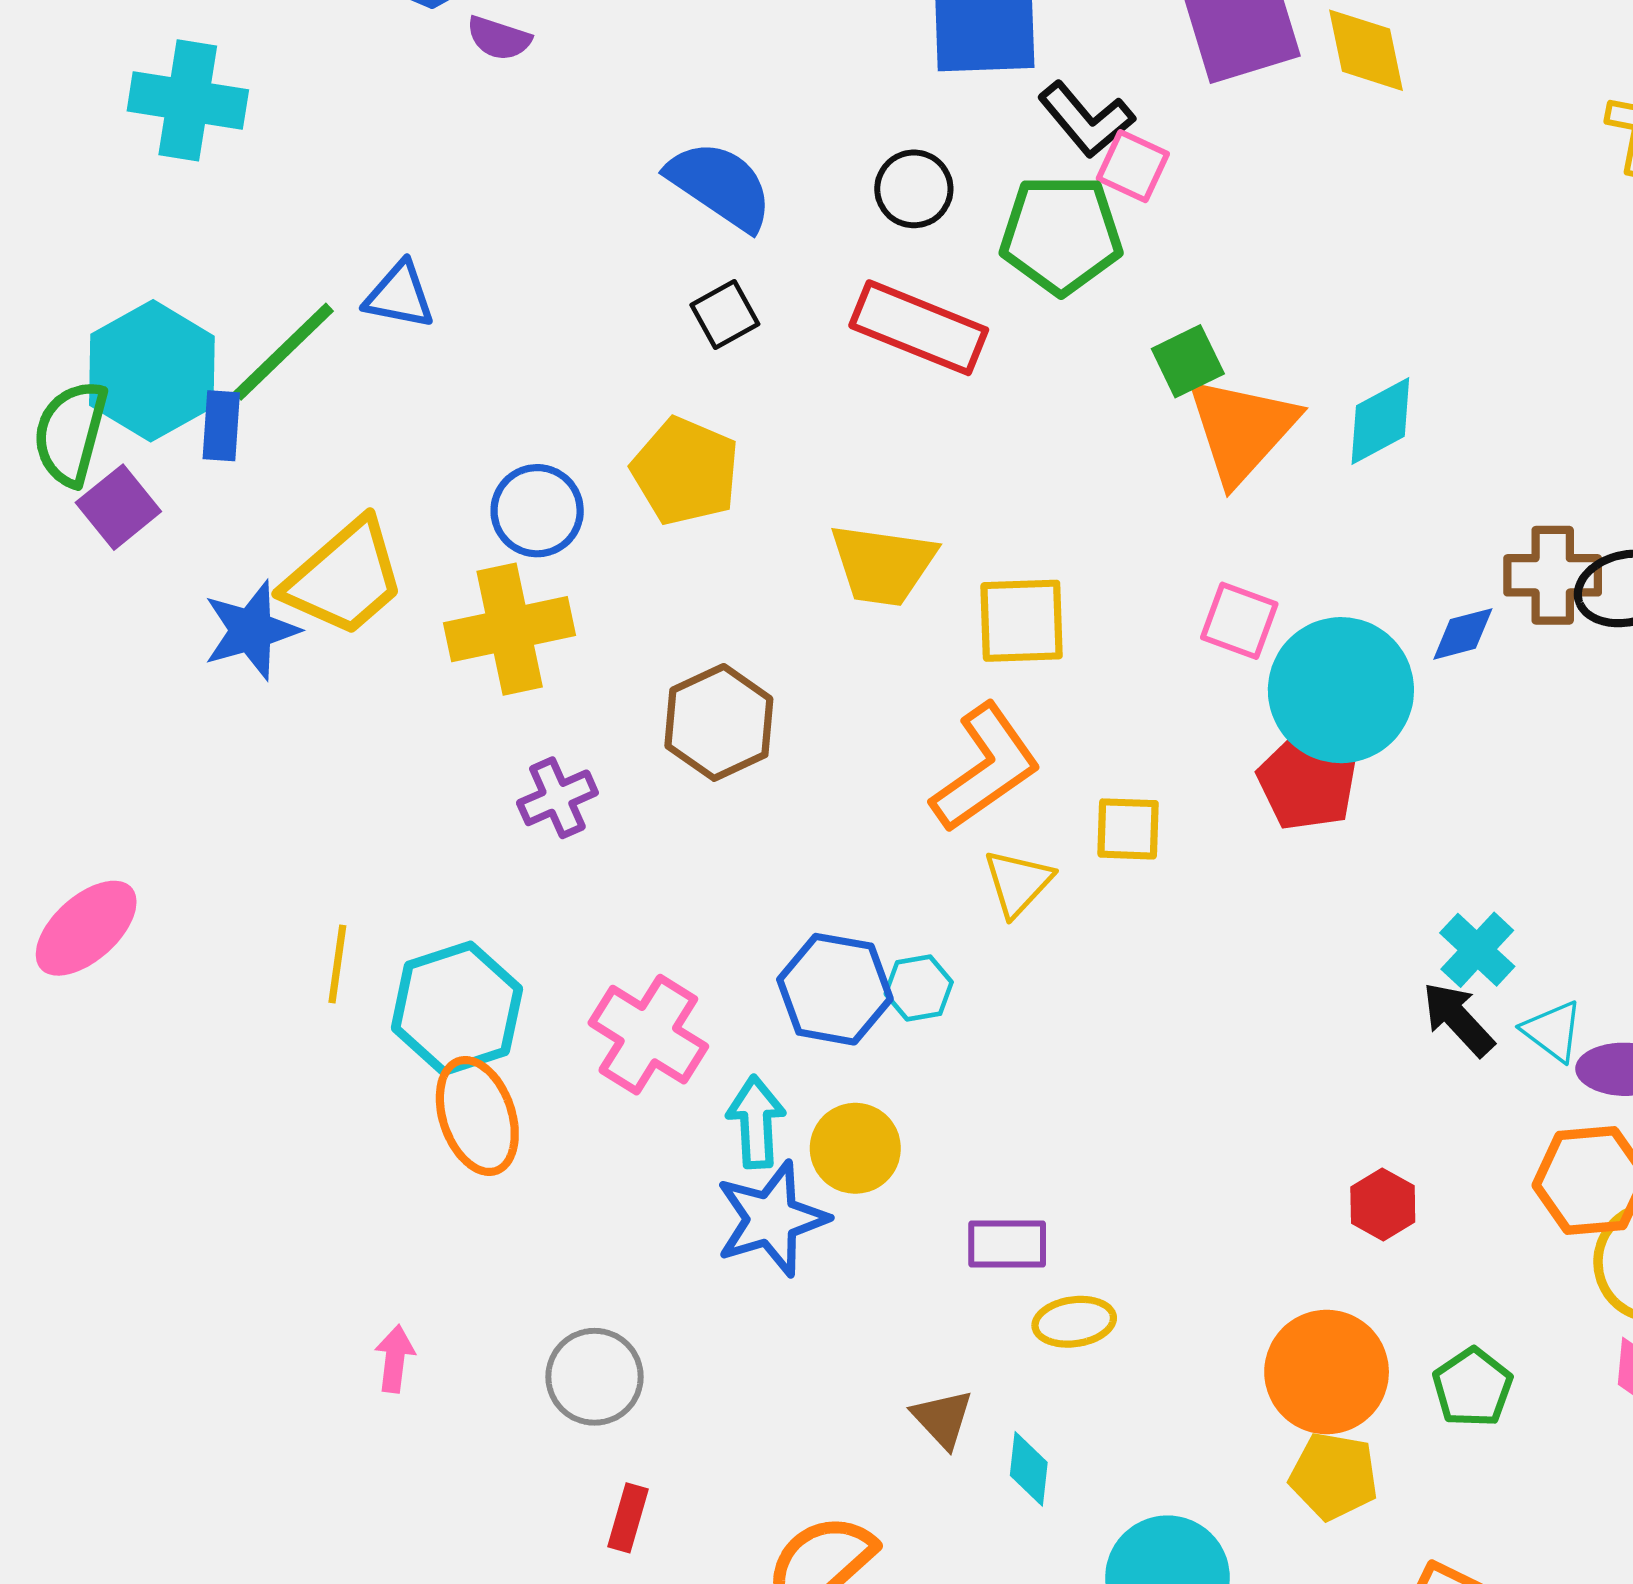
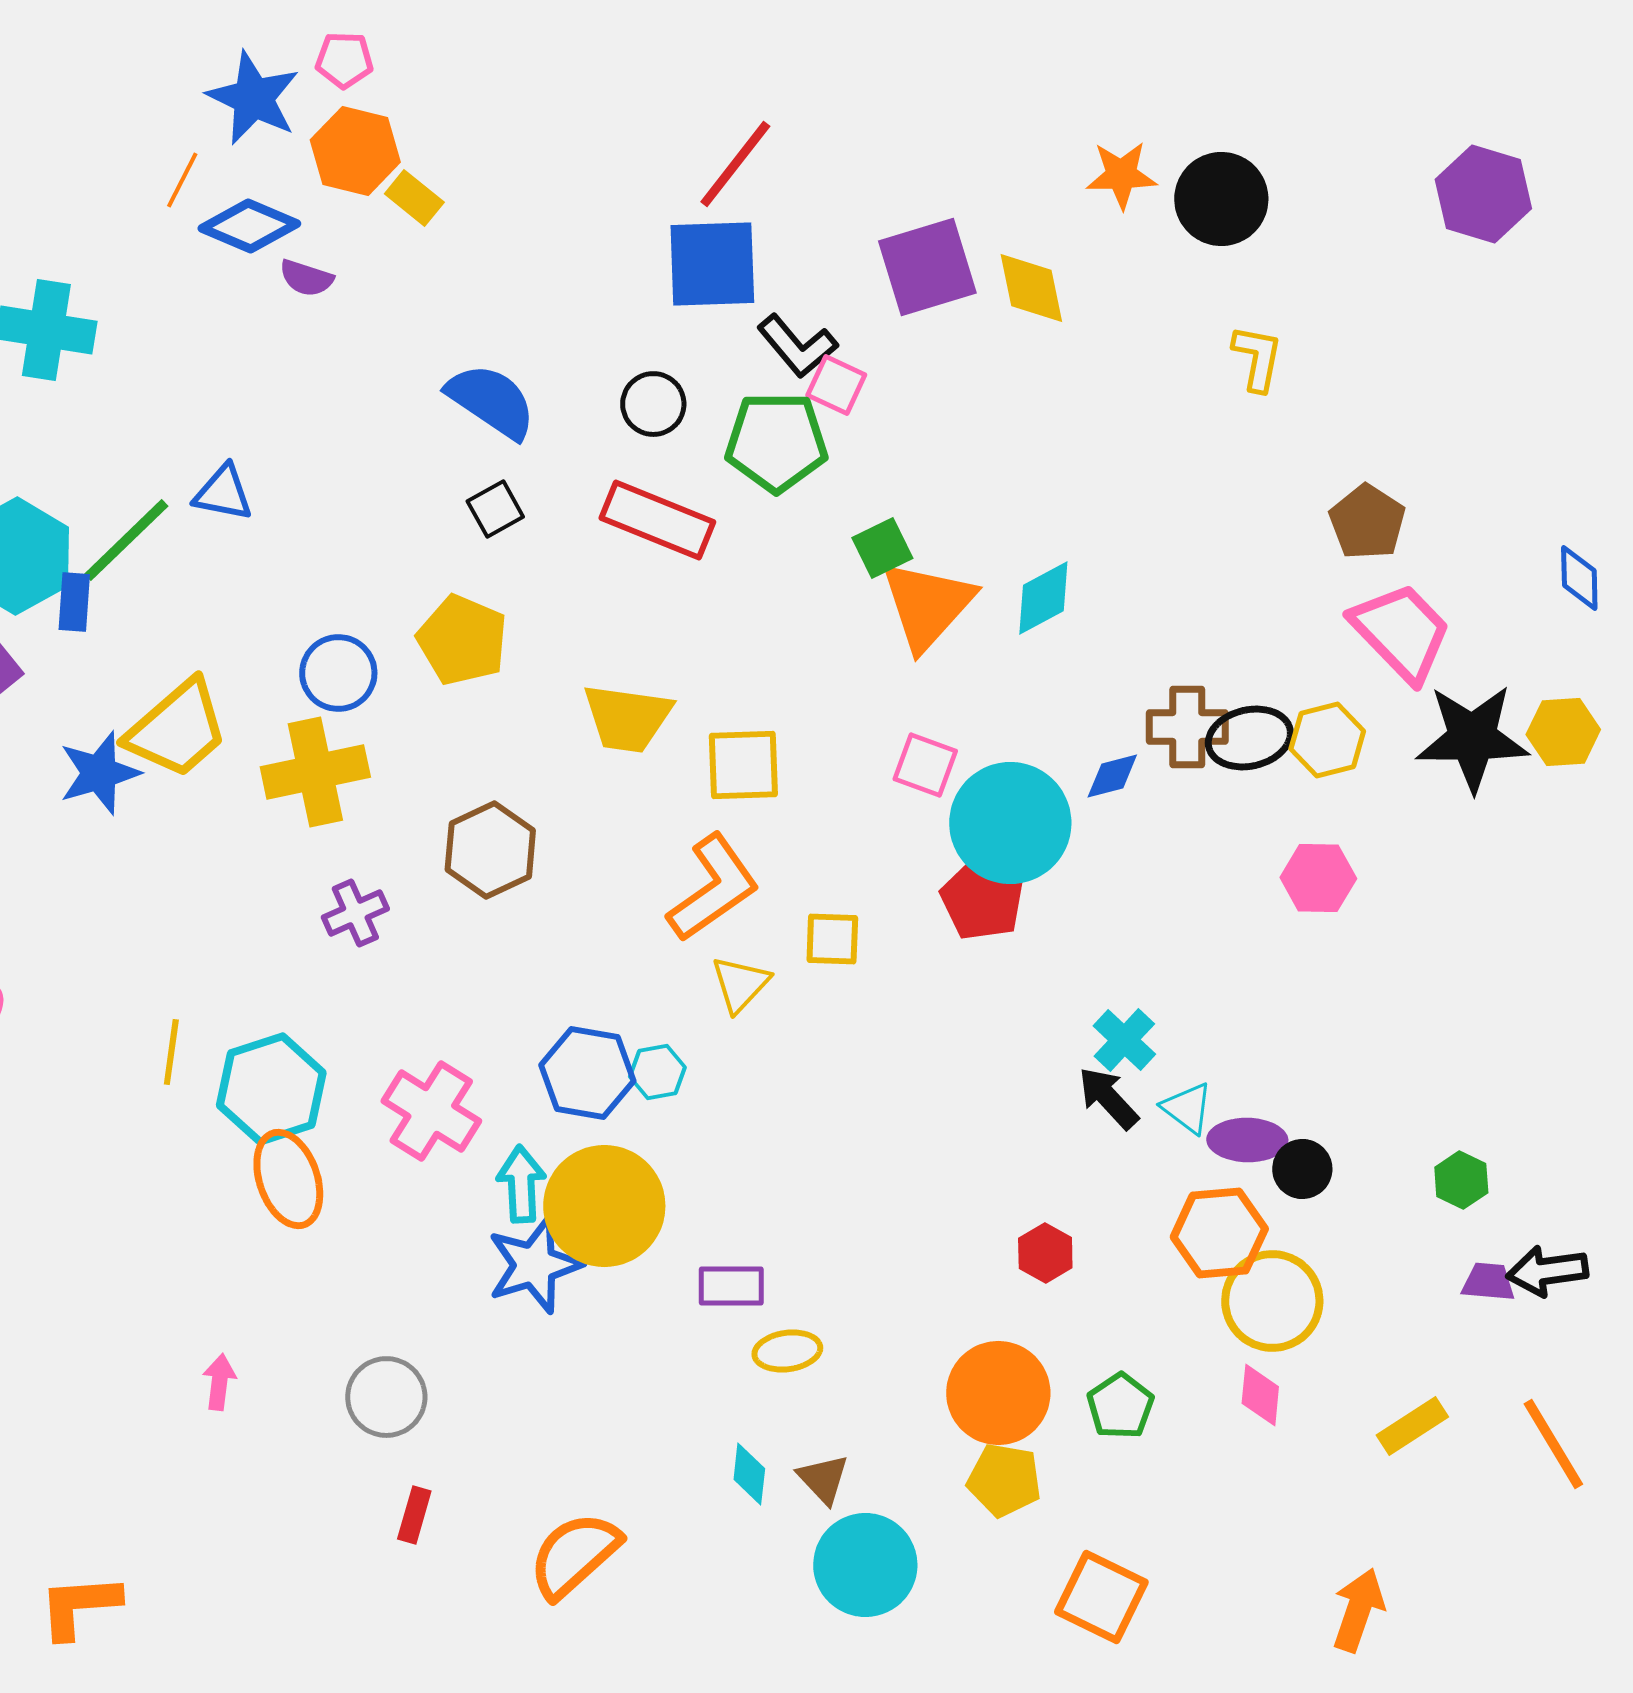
yellow circle: (855, 1148) -> (604, 1206), size x1.6
brown triangle: (943, 1419) -> (823, 1479), moved

